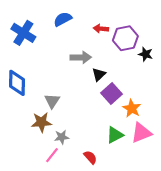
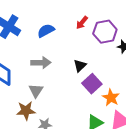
blue semicircle: (63, 19) -> (46, 31), moved
red arrow: (101, 29) -> (82, 23), turned -56
gray arrow: (81, 57) -> (41, 63), moved

